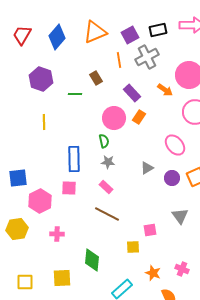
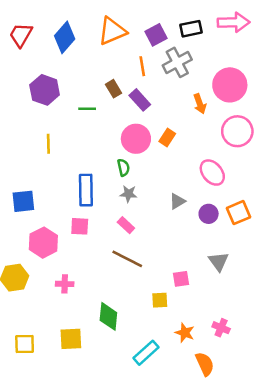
orange arrow: (165, 90) -> (200, 104), turned 35
purple rectangle: (132, 93) -> (140, 100), moved
blue square: (18, 178) -> (23, 201), moved

